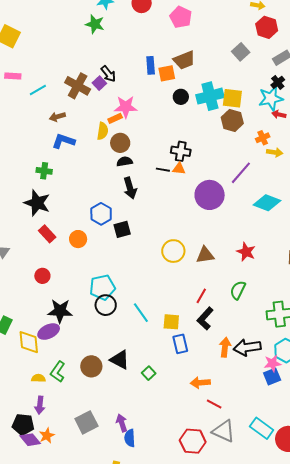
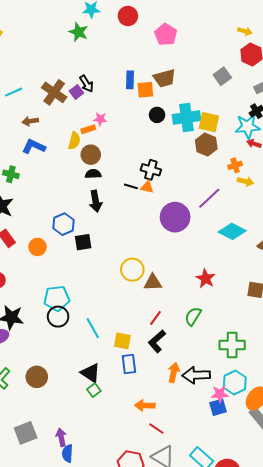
pink star: (126, 107) -> (100, 119), size x0.6
brown triangle: (205, 255) -> (153, 282), moved
black triangle: (120, 360) -> (90, 373), moved

